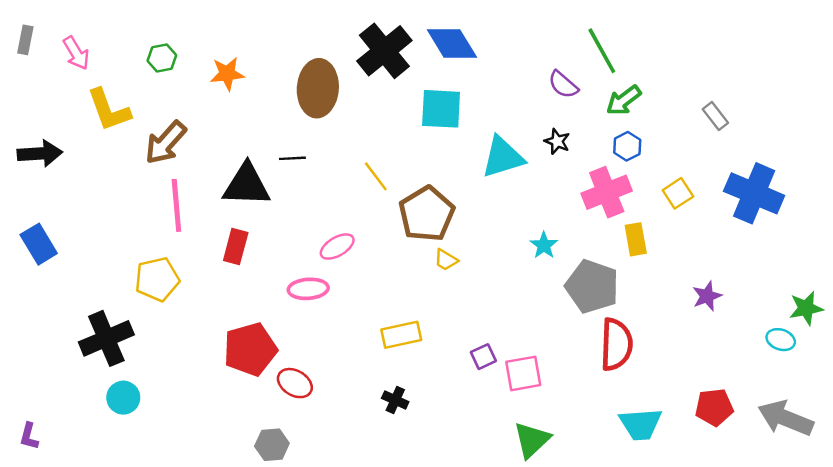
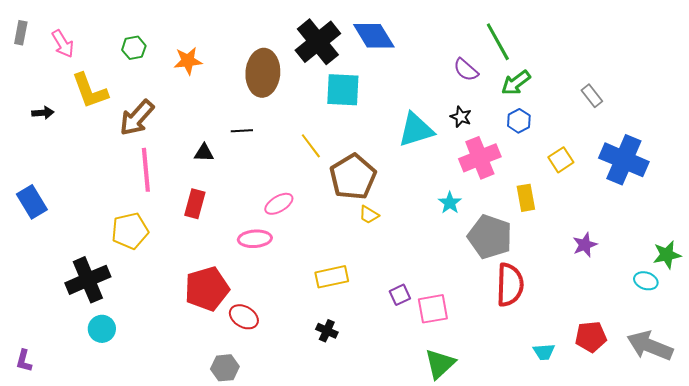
cyan square: (441, 109) -> (343, 90), moved
black arrow: (40, 153) -> (43, 113), moved, size x0.6
black triangle: (247, 185) -> (204, 153), size x0.5
pink cross: (607, 192) -> (480, 158), moved
cyan trapezoid: (641, 424) -> (544, 352), moved, size x0.6

